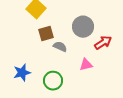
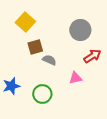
gray circle: (83, 27) -> (80, 30), moved

